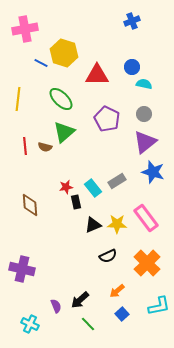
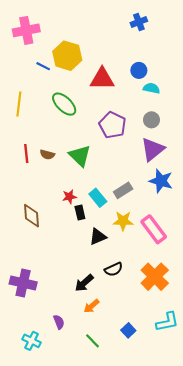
green triangle: (64, 132) -> (80, 156), moved, turned -35
yellow star: (117, 224) -> (123, 221), moved
orange arrow: (117, 291) -> (92, 306), moved
black arrow: (80, 300) -> (84, 283), moved

